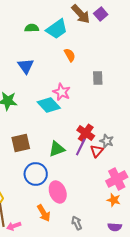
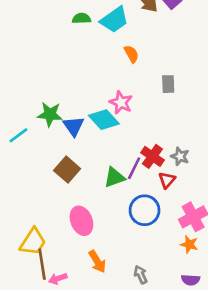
blue triangle: (26, 66) -> (74, 126), moved
gray star: (107, 141) -> (180, 156), moved
brown square: (21, 143) -> (67, 170), turned -36
purple line: (81, 147) -> (134, 168), moved
blue circle: (36, 174) -> (145, 210), moved
pink ellipse: (58, 192) -> (81, 221), moved

